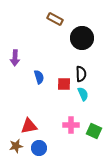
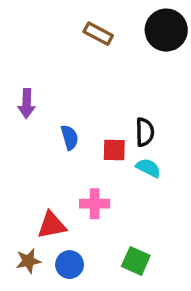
black circle: (82, 38) -> (166, 30), moved
cyan semicircle: (83, 94) -> (148, 168), turned -40
pink cross: (71, 125) -> (95, 204), moved
green square: (94, 131) -> (136, 261), moved

